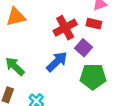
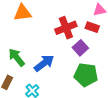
blue arrow: (57, 62) -> (44, 63), moved

